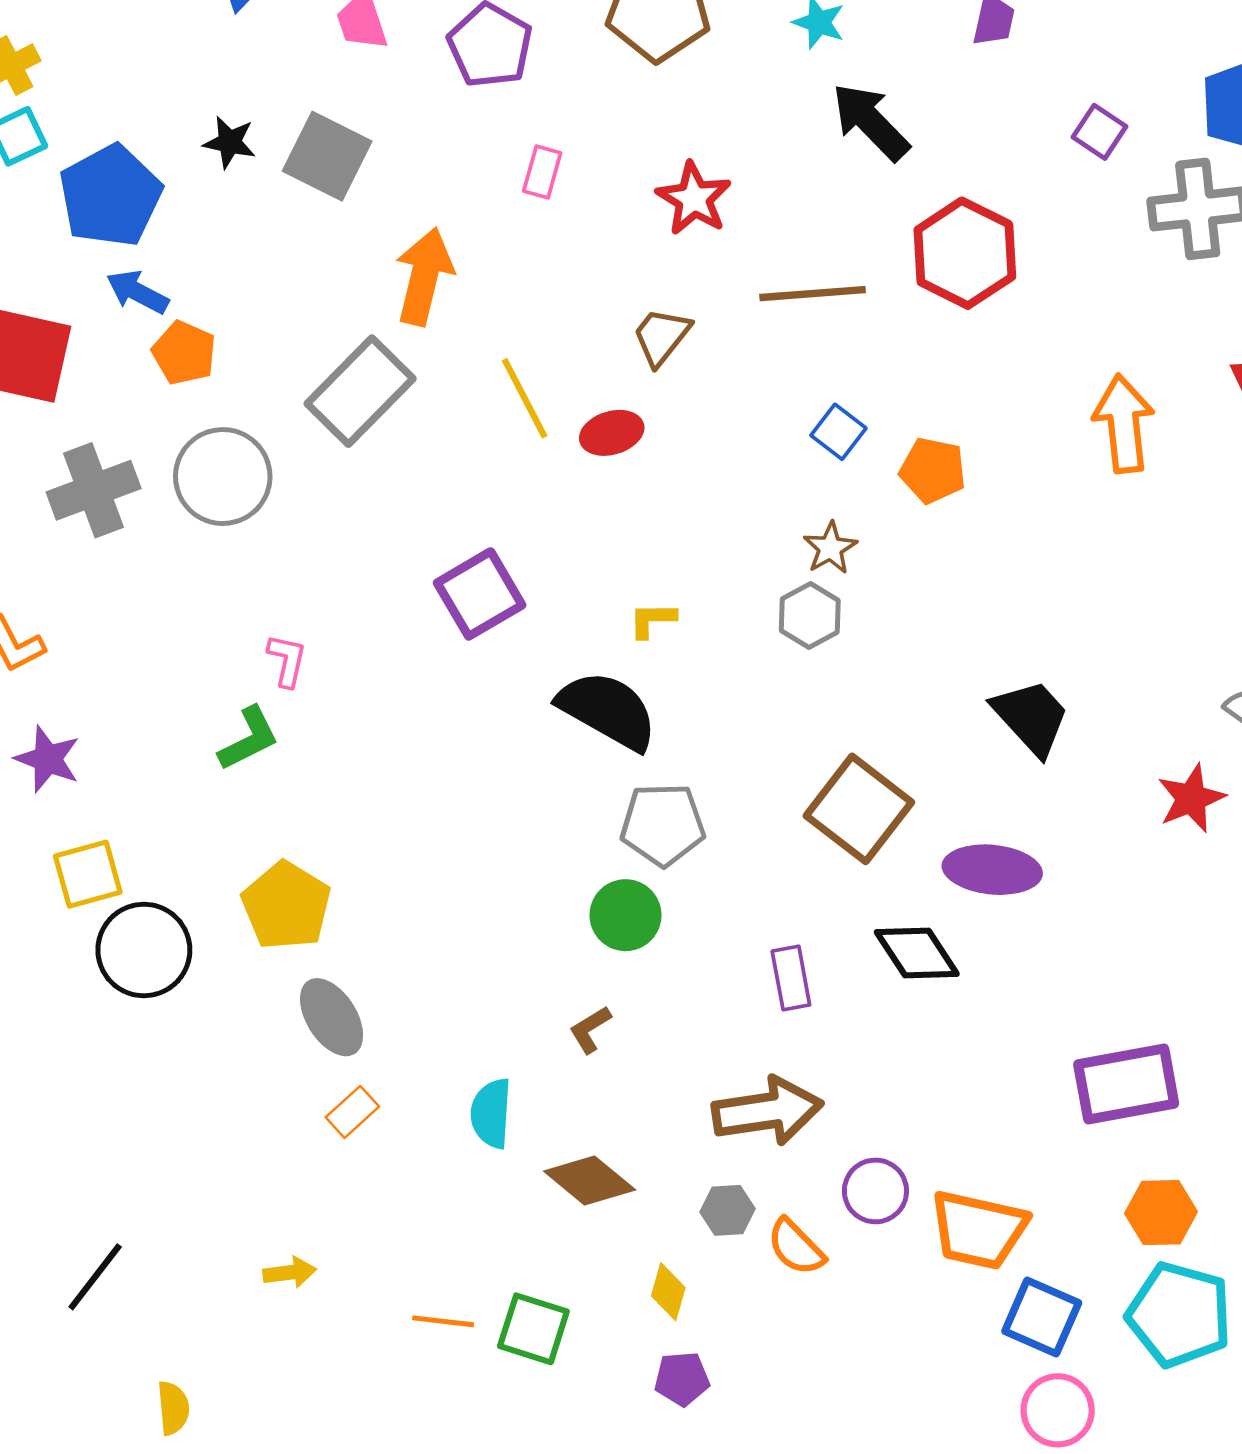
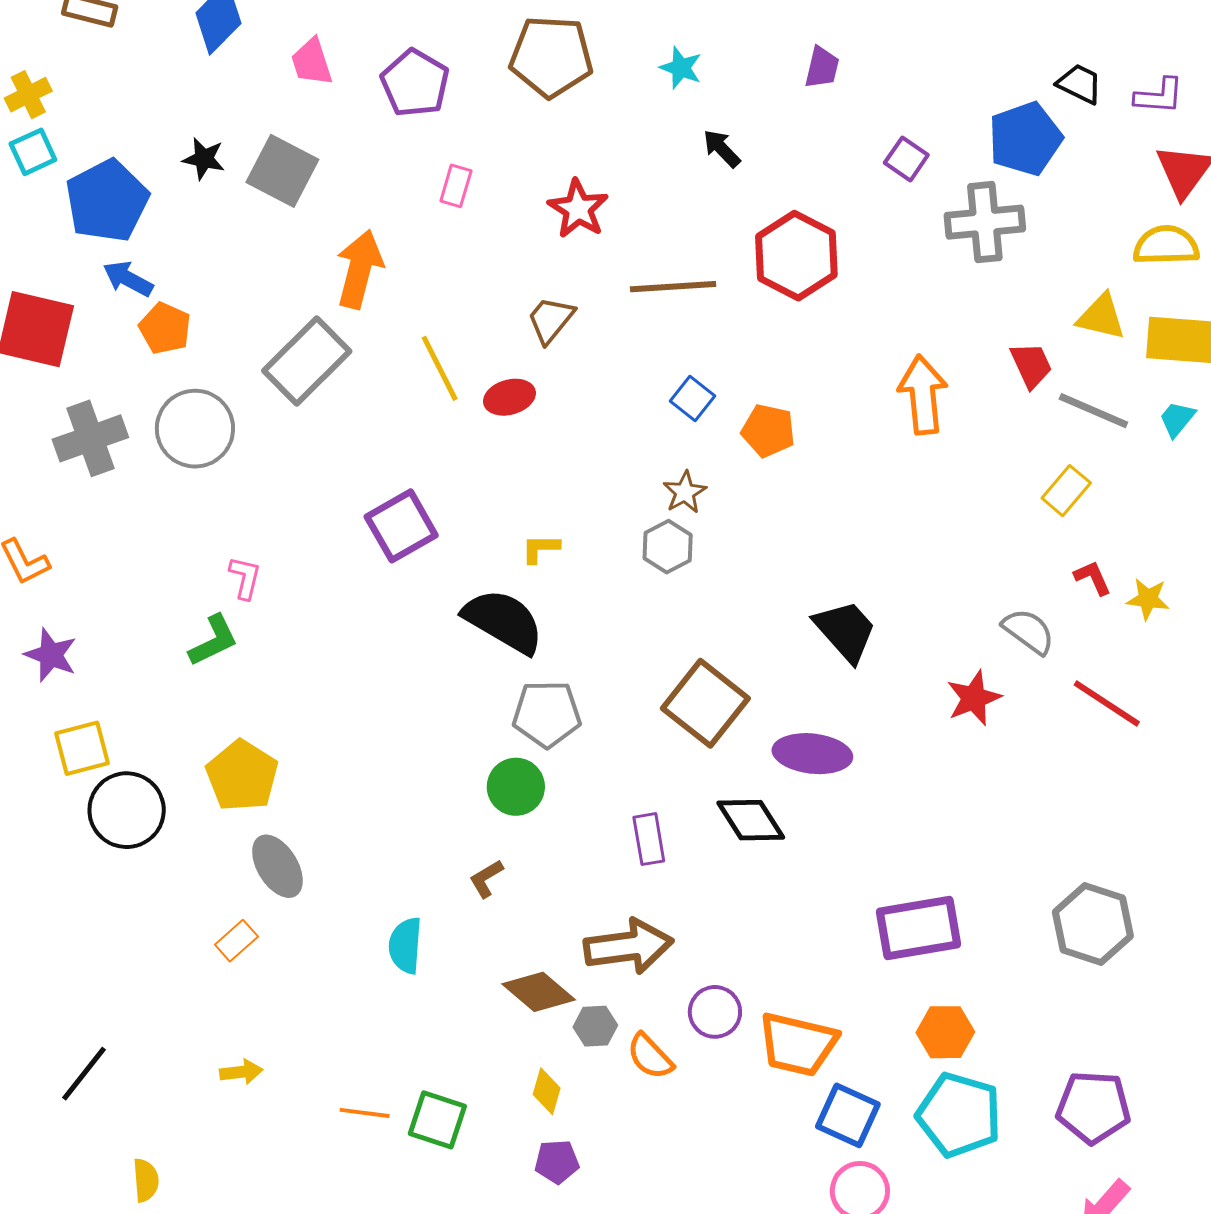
black arrow: (871, 122) -> (722, 148), size x0.6
orange rectangle: (352, 1112) -> (236, 941), moved
brown diamond: (590, 1180) -> (539, 992), moved

